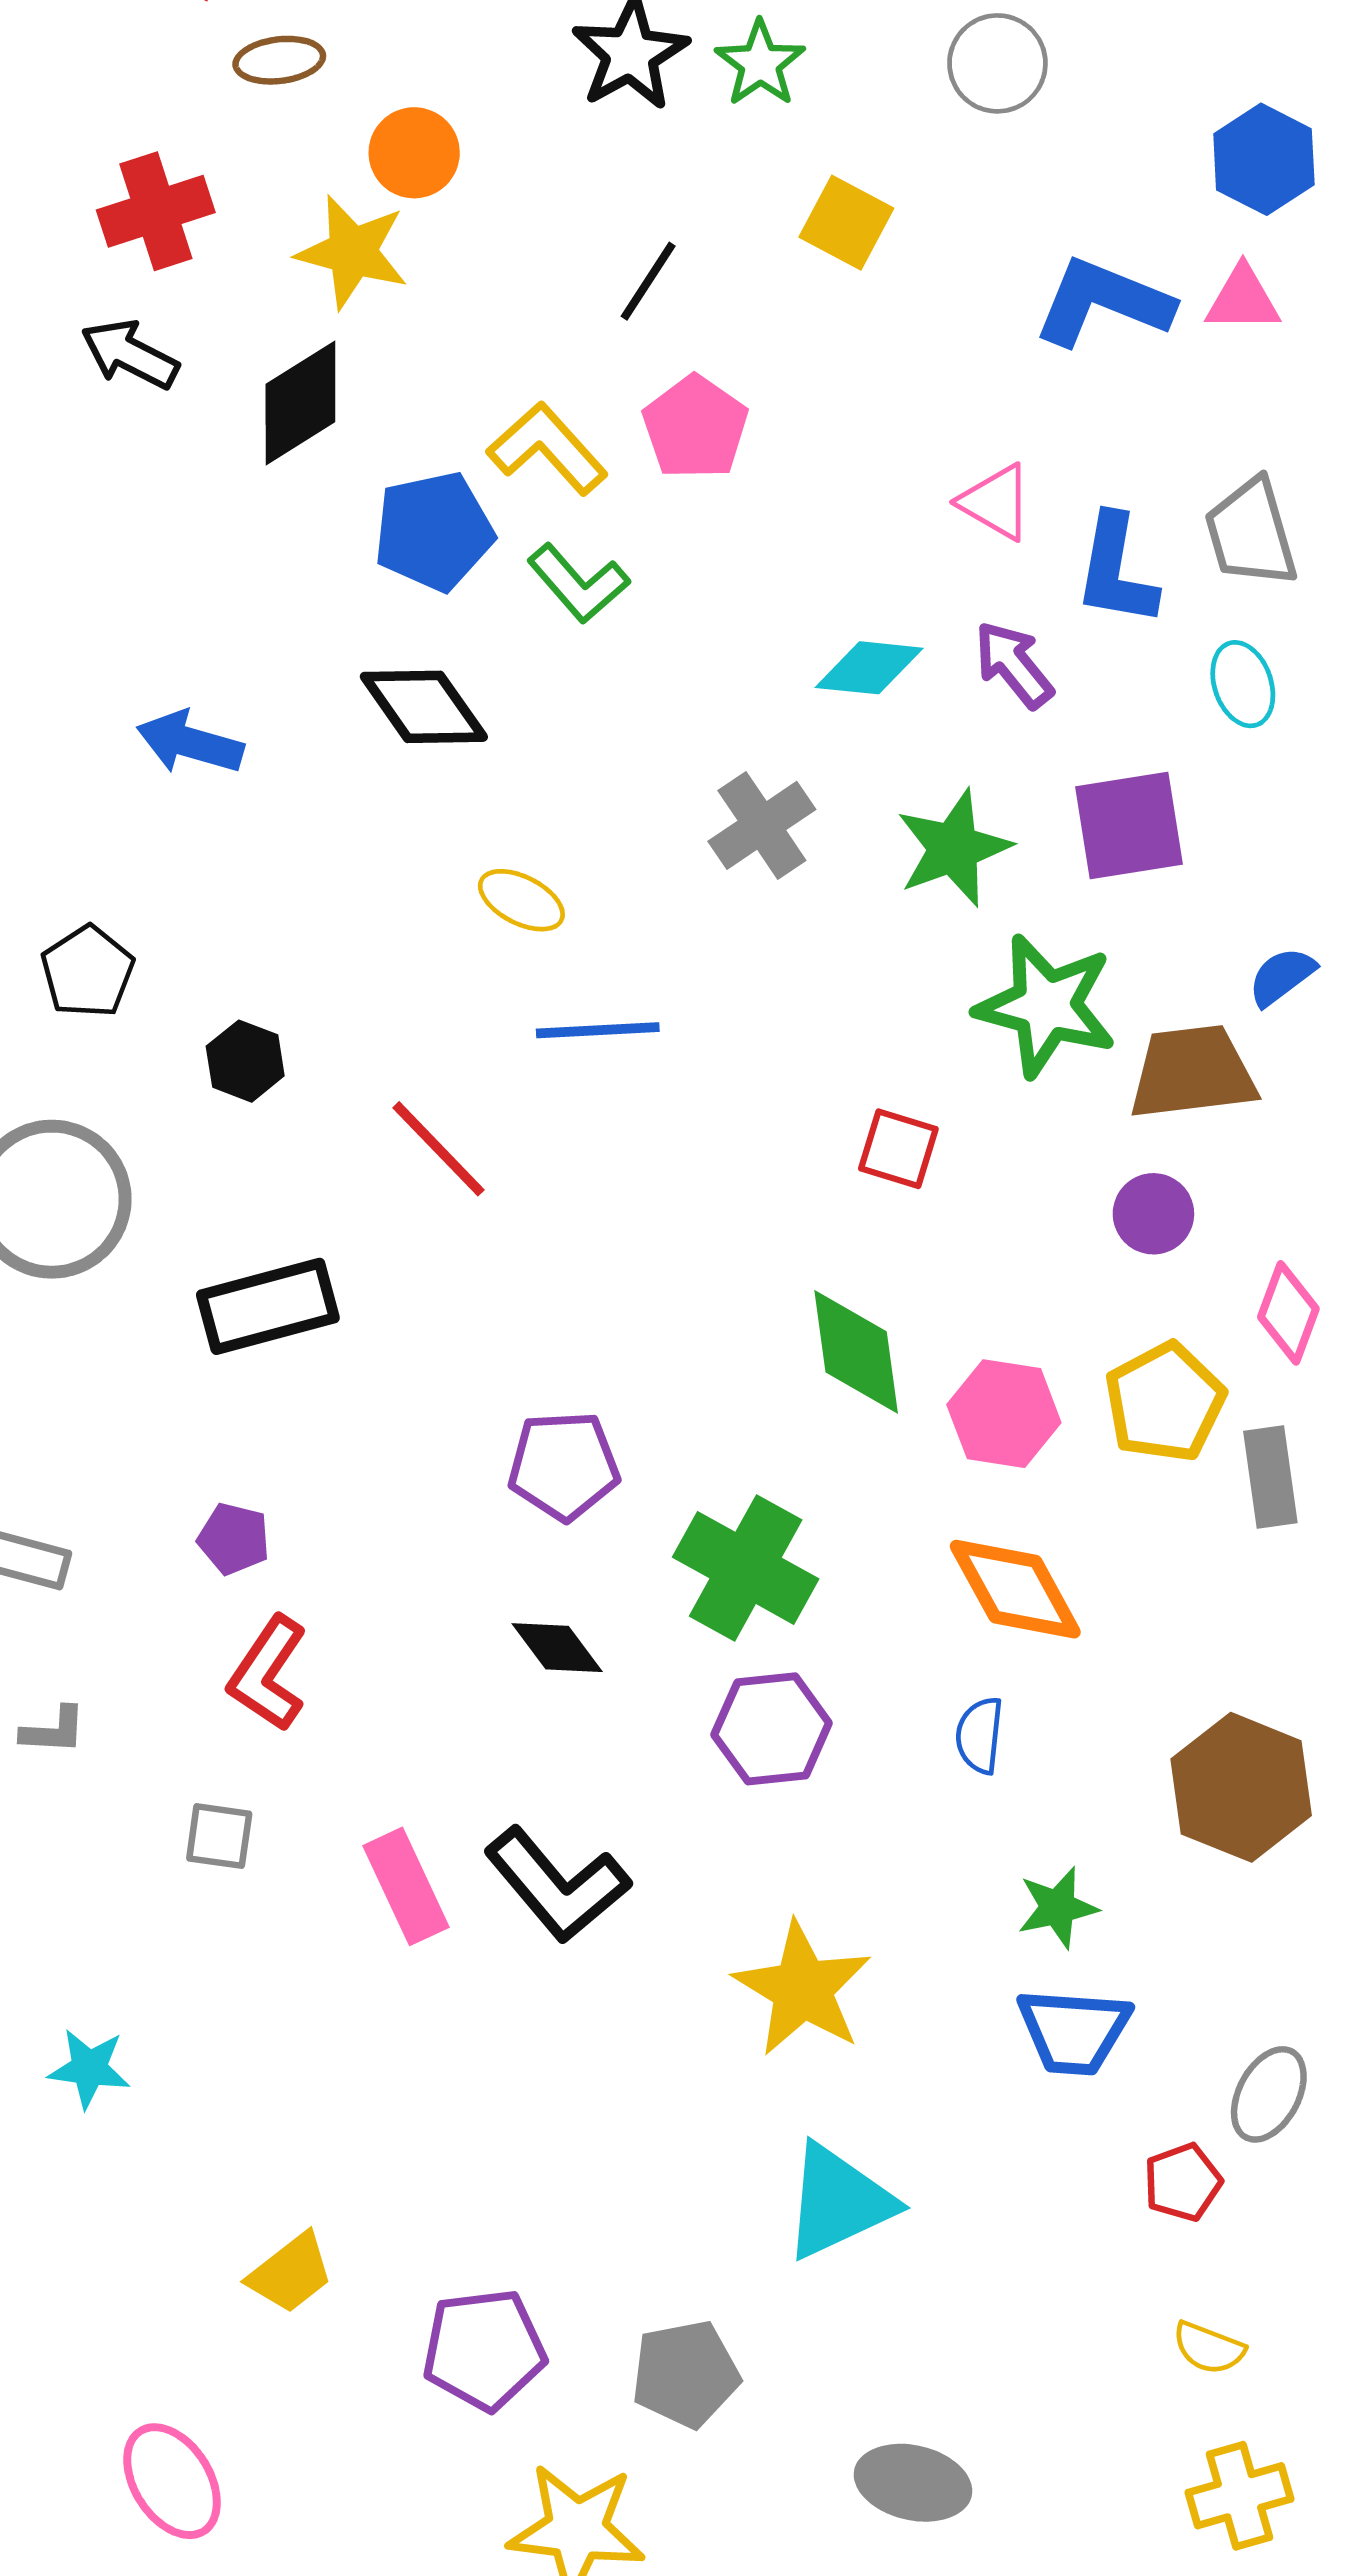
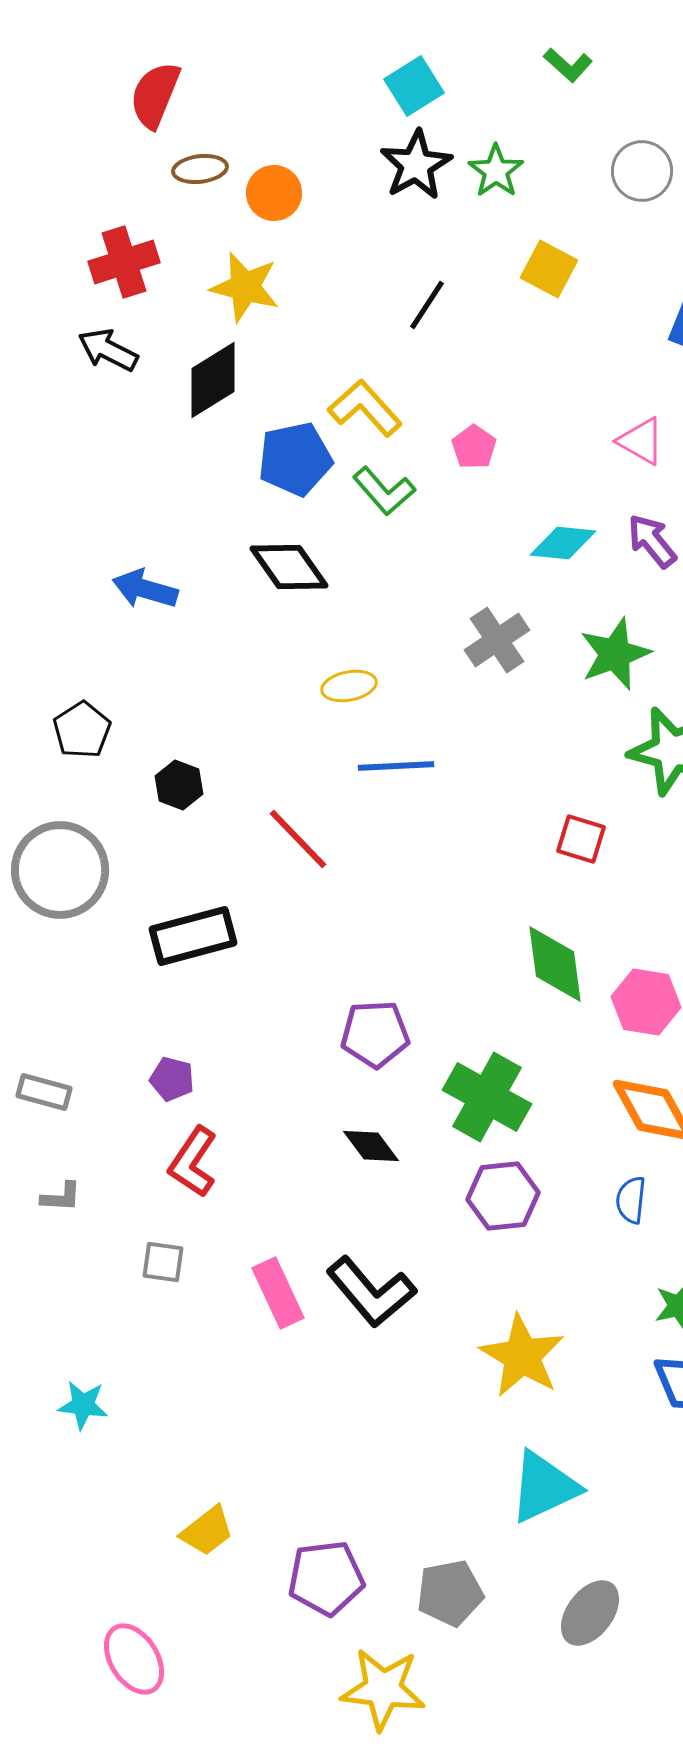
orange circle: (414, 153) -> (274, 193), moved
pink pentagon: (695, 427) -> (474, 447), moved, size x0.7
yellow ellipse: (521, 900) -> (349, 686), turned -38
gray ellipse: (913, 2483) -> (590, 1613), moved, turned -66

